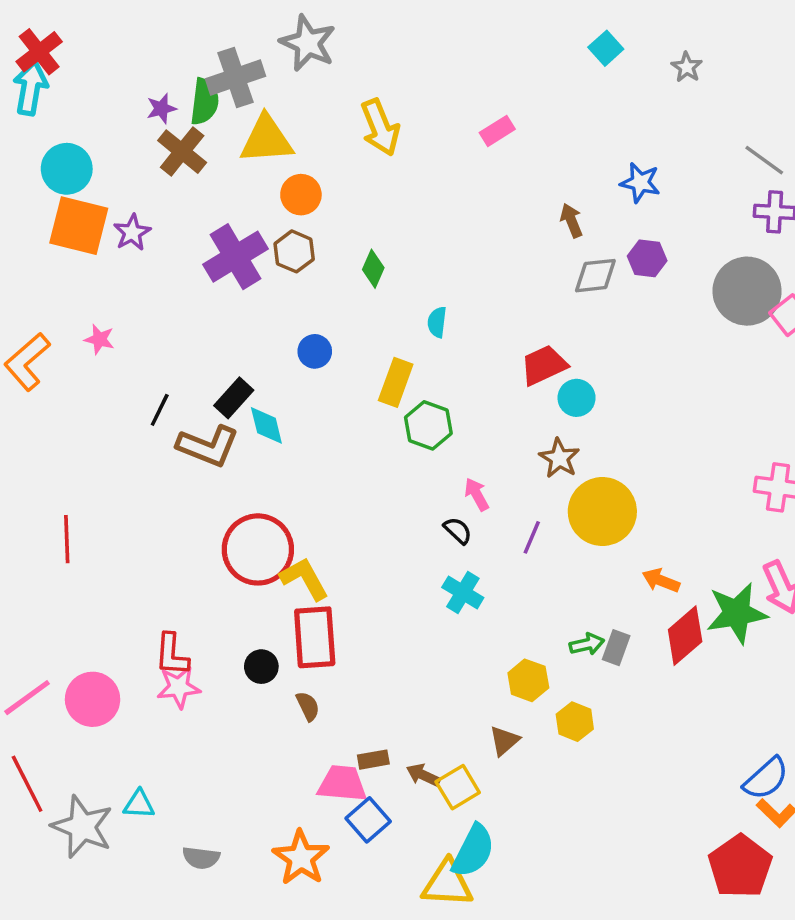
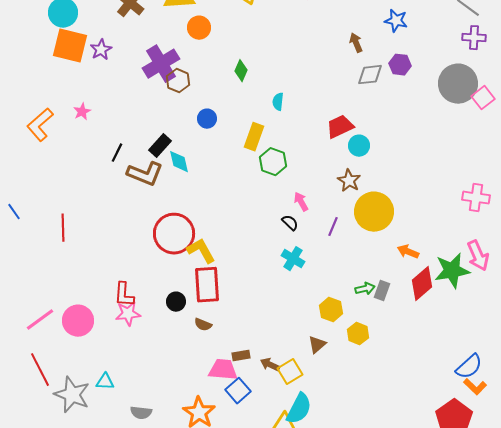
brown hexagon: (294, 251) -> (178, 81), moved
pink star: (99, 339) -> (82, 112), turned 30
brown semicircle: (308, 706) -> (203, 325), turned 138

